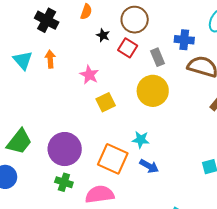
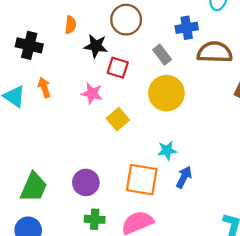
black star: (103, 35) -> (96, 46), size x1.5
red square: (128, 48) -> (118, 68), moved
purple circle: (65, 149) -> (86, 182), size x0.7
blue arrow: (149, 166) -> (184, 177), turned -78

